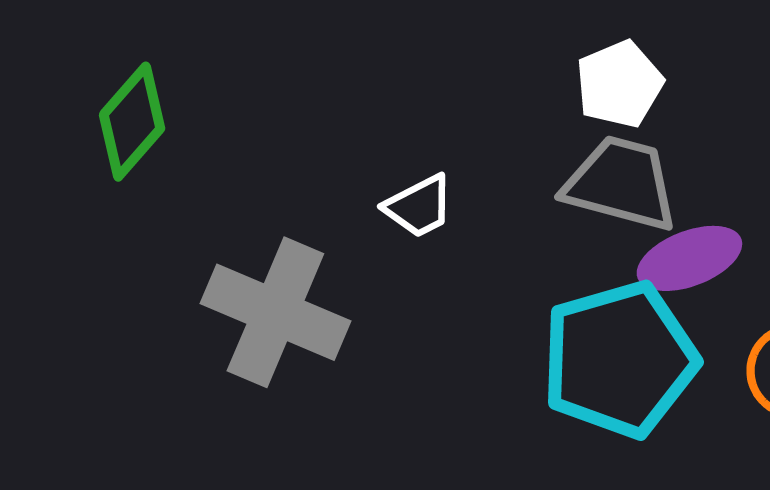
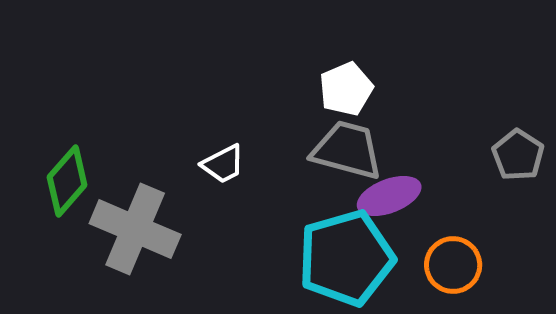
green diamond: (132, 122) -> (67, 181), moved

